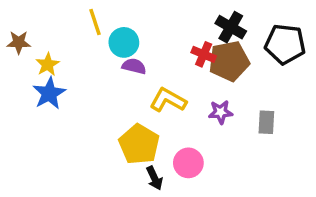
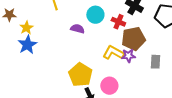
cyan circle: (124, 42) -> (95, 15), moved
brown pentagon: (229, 61) -> (133, 39), moved
yellow L-shape: (168, 100) -> (113, 53), moved

